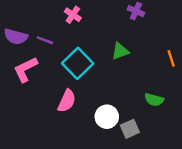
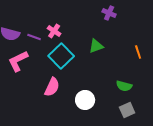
pink cross: (73, 15) -> (54, 31), moved
gray square: (130, 129) -> (127, 110), moved

